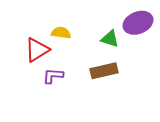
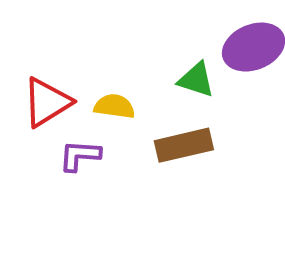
yellow semicircle: (61, 33) -> (114, 106), moved

